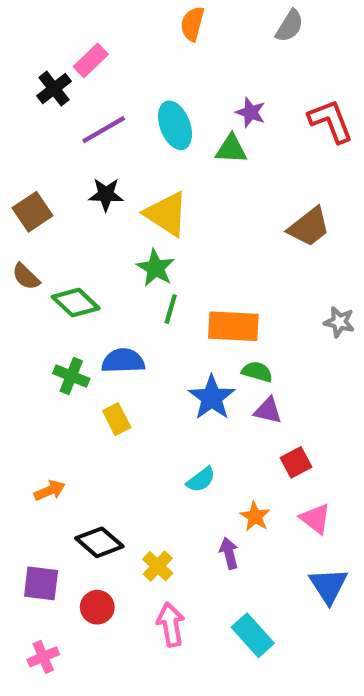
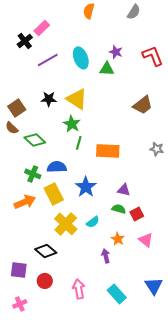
black star: (106, 194) -> (49, 99), moved
brown square: (32, 212) -> (17, 108), moved
green semicircle: (257, 372) -> (119, 209), moved
blue star: (212, 398) -> (86, 187), moved
yellow rectangle: (117, 419) -> (54, 194), size x1.5
orange arrow: (50, 491) -> (25, 202), moved, size x1.5
yellow cross: (158, 566) -> (66, 224), moved, size x1.6
blue triangle: (328, 586) -> (154, 286), moved

